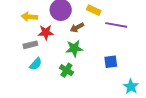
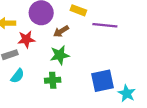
blue square: (111, 62) -> (102, 81), moved, size x1.5
green cross: (66, 70) -> (53, 80), turned -32

